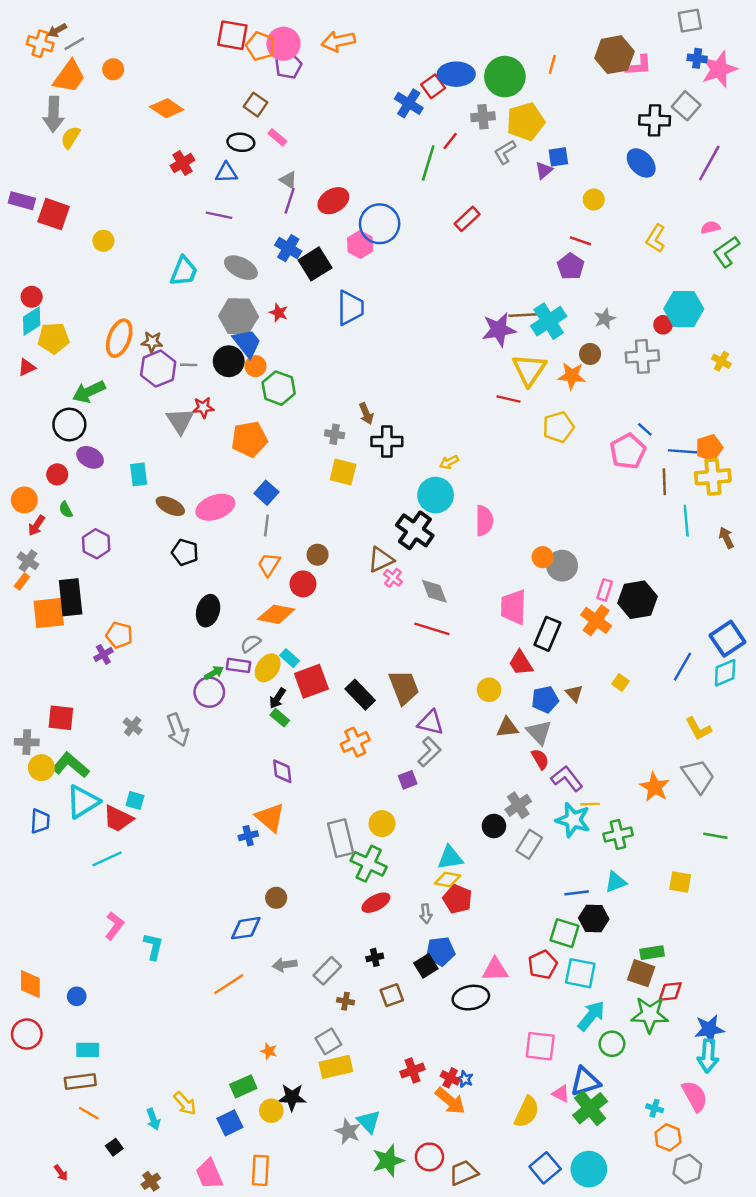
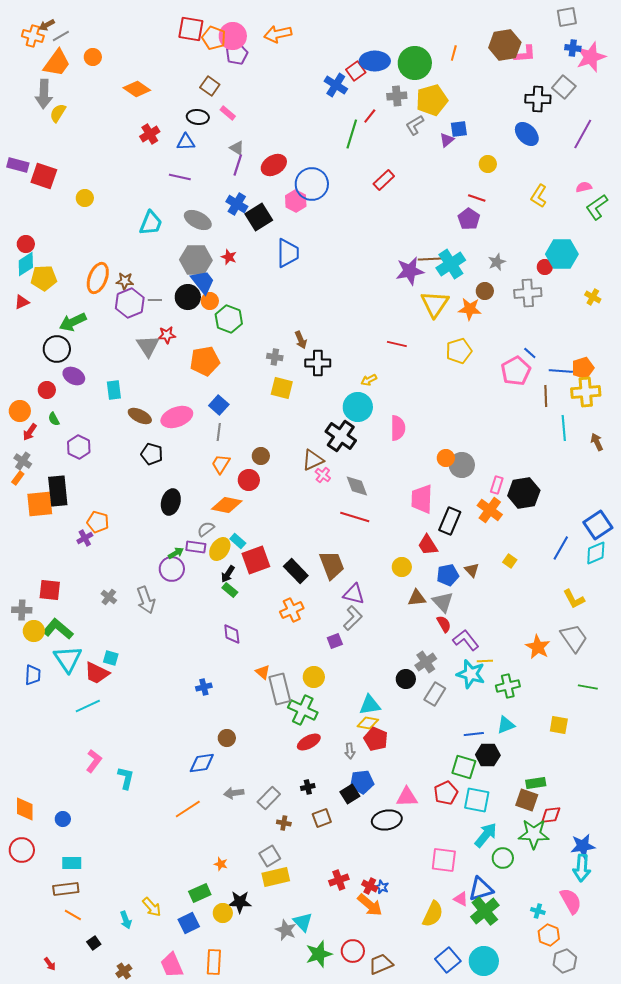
red line: (509, 399) -> (397, 344), moved
cyan triangle: (83, 802) -> (68, 659), turned -32
orange triangle: (270, 817) -> (263, 672), moved, size x0.6

